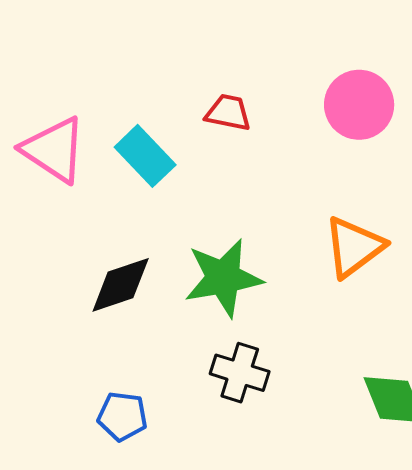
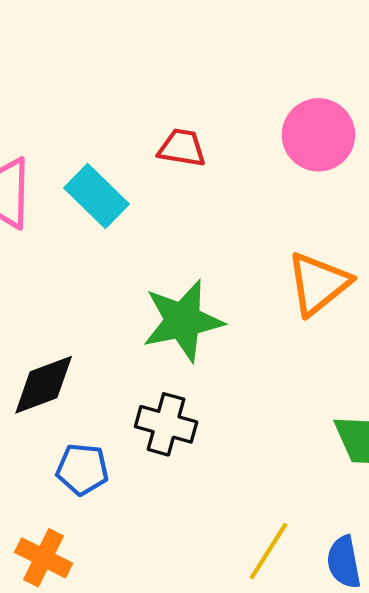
black diamond: (121, 285) -> (44, 385), moved
black cross: (240, 373) -> (166, 424), moved

